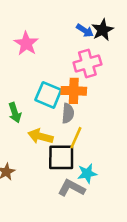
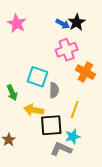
pink star: (26, 44) -> (17, 23), moved
orange cross: (74, 91) -> (85, 72), moved, turned 30
yellow line: (76, 138) -> (75, 109), moved

